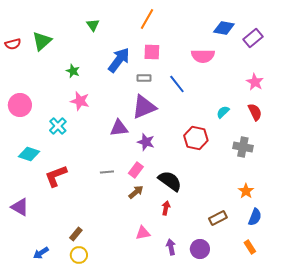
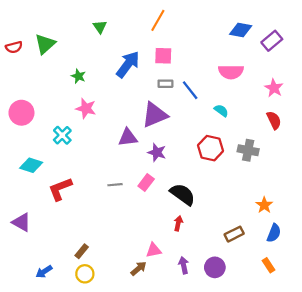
pink semicircle: (203, 56) -> (231, 72), moved
gray rectangle: (144, 78) -> (165, 84), moved
cyan semicircle: (223, 112) -> (221, 111), moved, turned 80
gray cross: (243, 147) -> (248, 150), moved
brown arrow: (136, 192) -> (139, 268), moved

